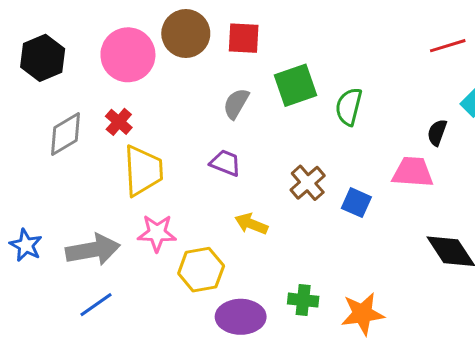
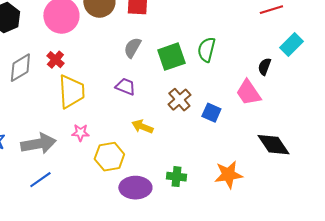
green square: (295, 85) -> (171, 57), moved
pink trapezoid: (413, 172) -> (248, 93), turned -128
pink star: (157, 233) -> (80, 133), size x0.7
orange star: (362, 314) -> (228, 175), moved

